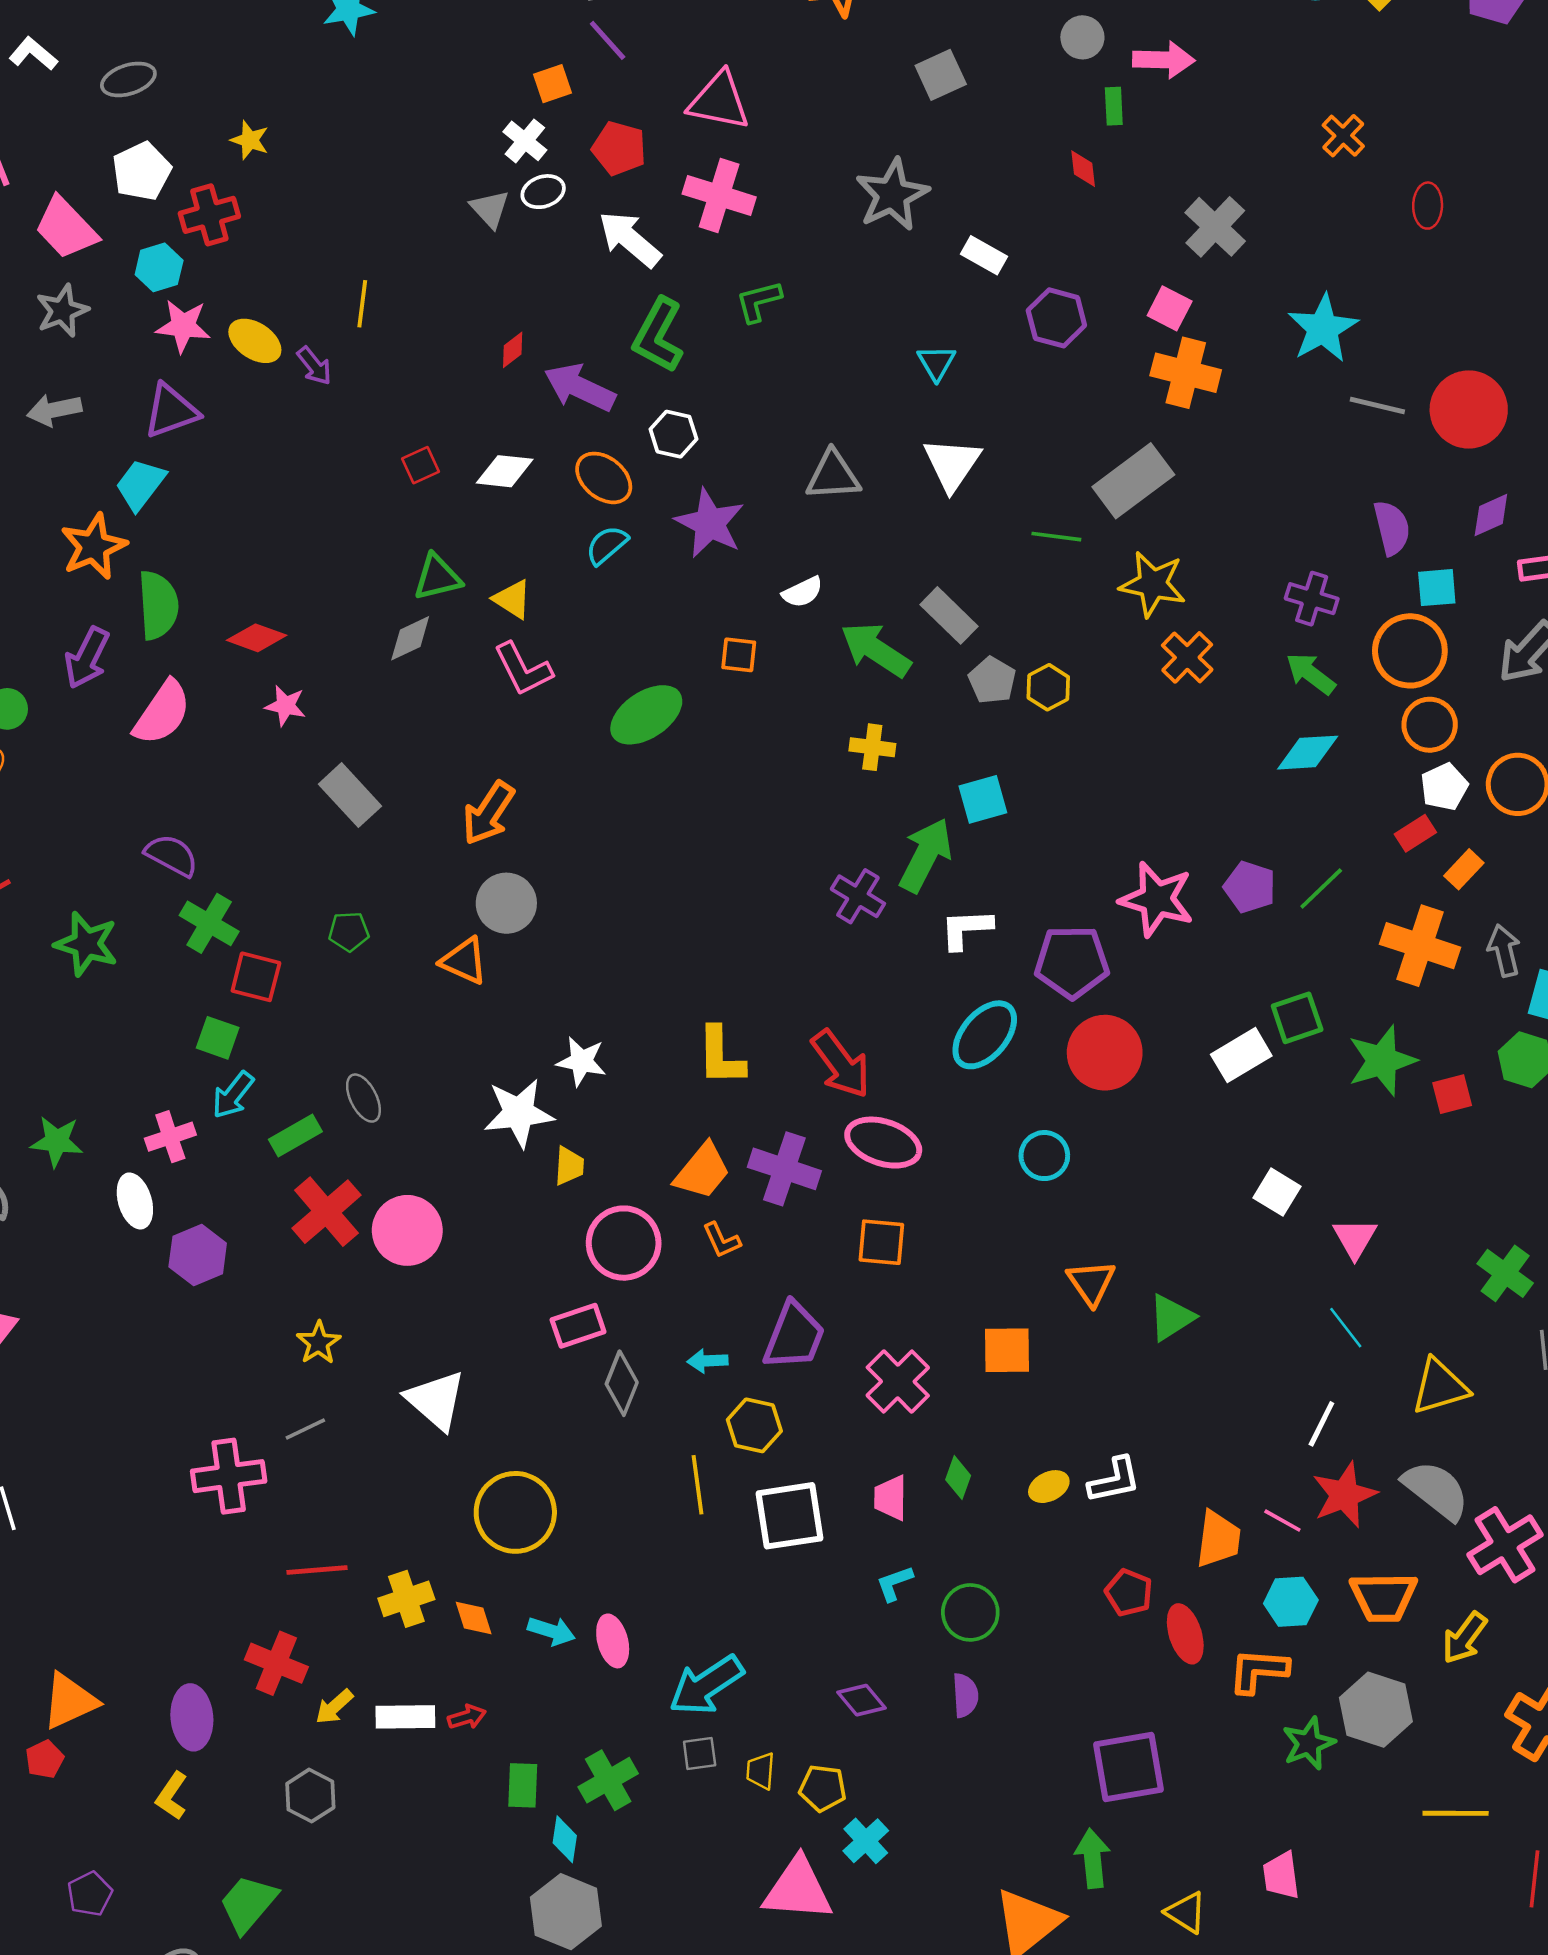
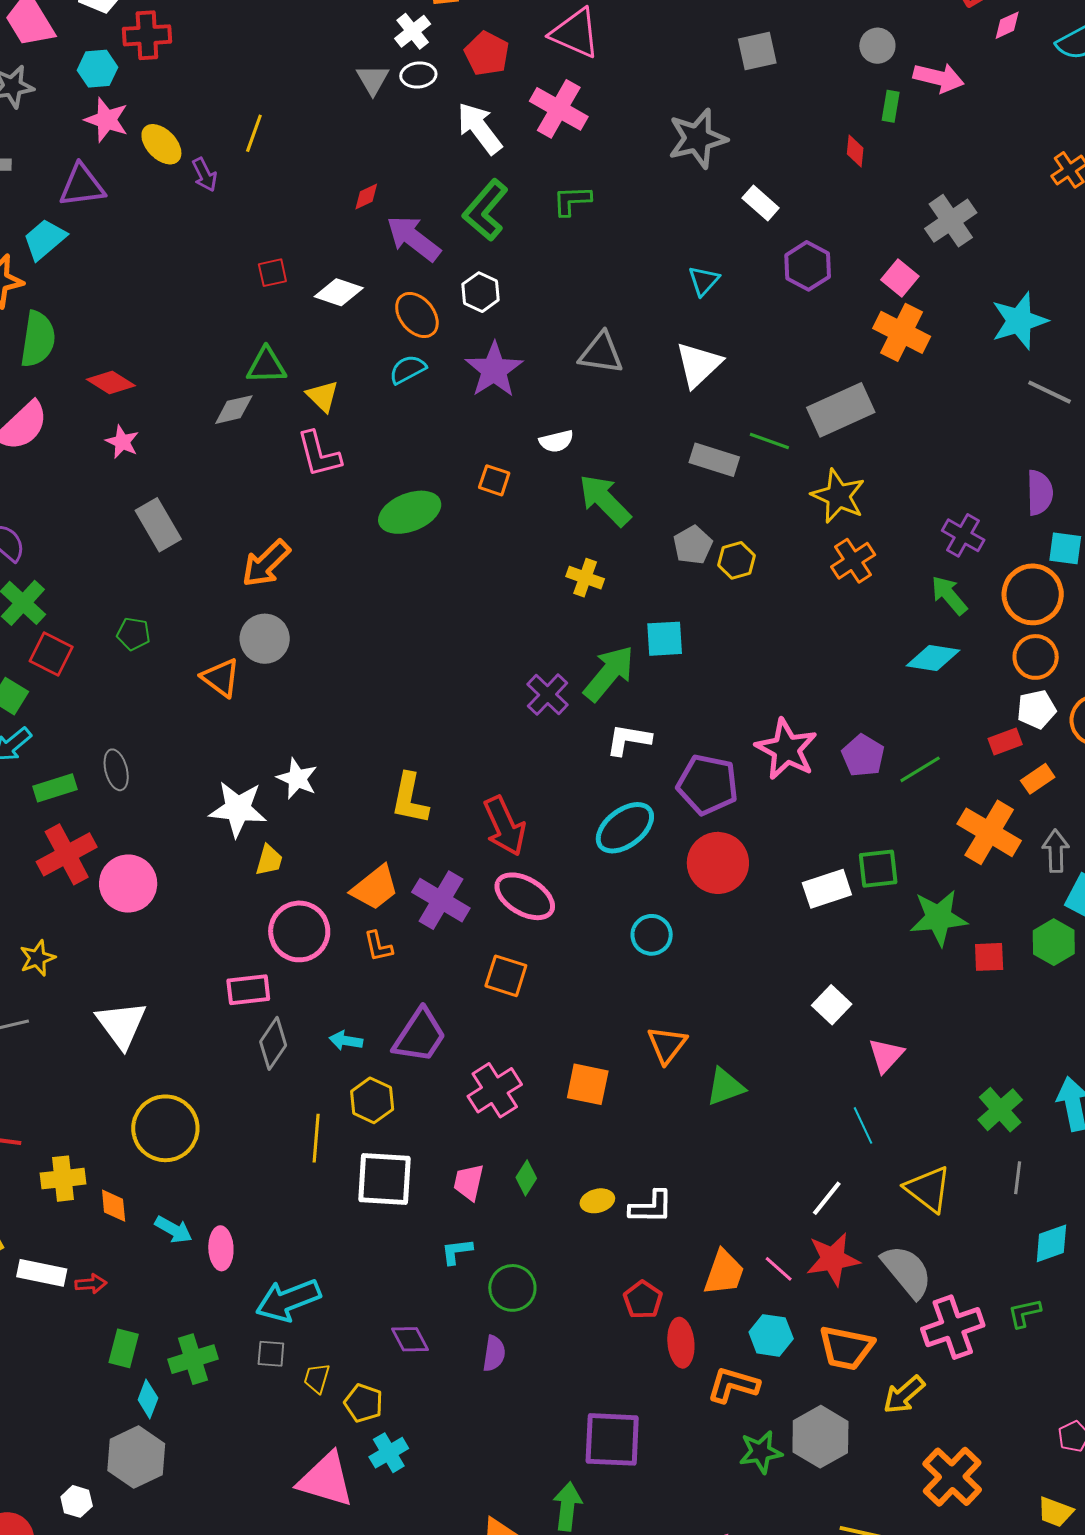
gray rectangle: (949, 615) -> (714, 460), moved, turned -39
yellow triangle: (1440, 1387) -> (928, 1189), turned 42

